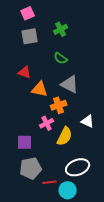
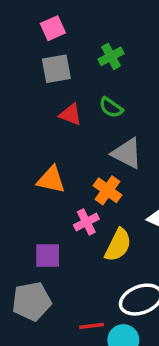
red triangle: (25, 72) -> (70, 115), moved
orange triangle: (40, 89) -> (51, 180), moved
orange cross: (59, 105) -> (107, 190), turned -35
gray pentagon: (31, 168) -> (32, 301), moved

